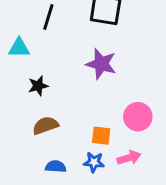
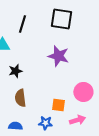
brown semicircle: (45, 125) -> (20, 98), turned -78
blue star: (94, 162) -> (45, 123), moved
blue semicircle: (56, 167) -> (15, 126), moved

